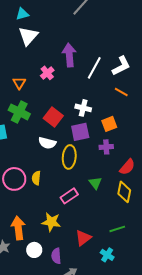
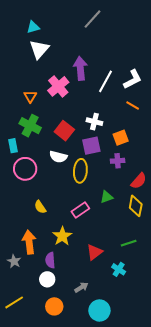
pink cross: (47, 73) -> (58, 86), size x1.5
yellow semicircle: (36, 178) -> (40, 207), moved, turned -40
pink circle: (14, 179) -> (25, 169), moved
green triangle: (95, 183) -> (107, 197), turned 48
yellow star: (51, 222) -> (62, 236), turned 30
white circle: (34, 250) -> (47, 279), moved
purple semicircle: (56, 256) -> (50, 260), moved

